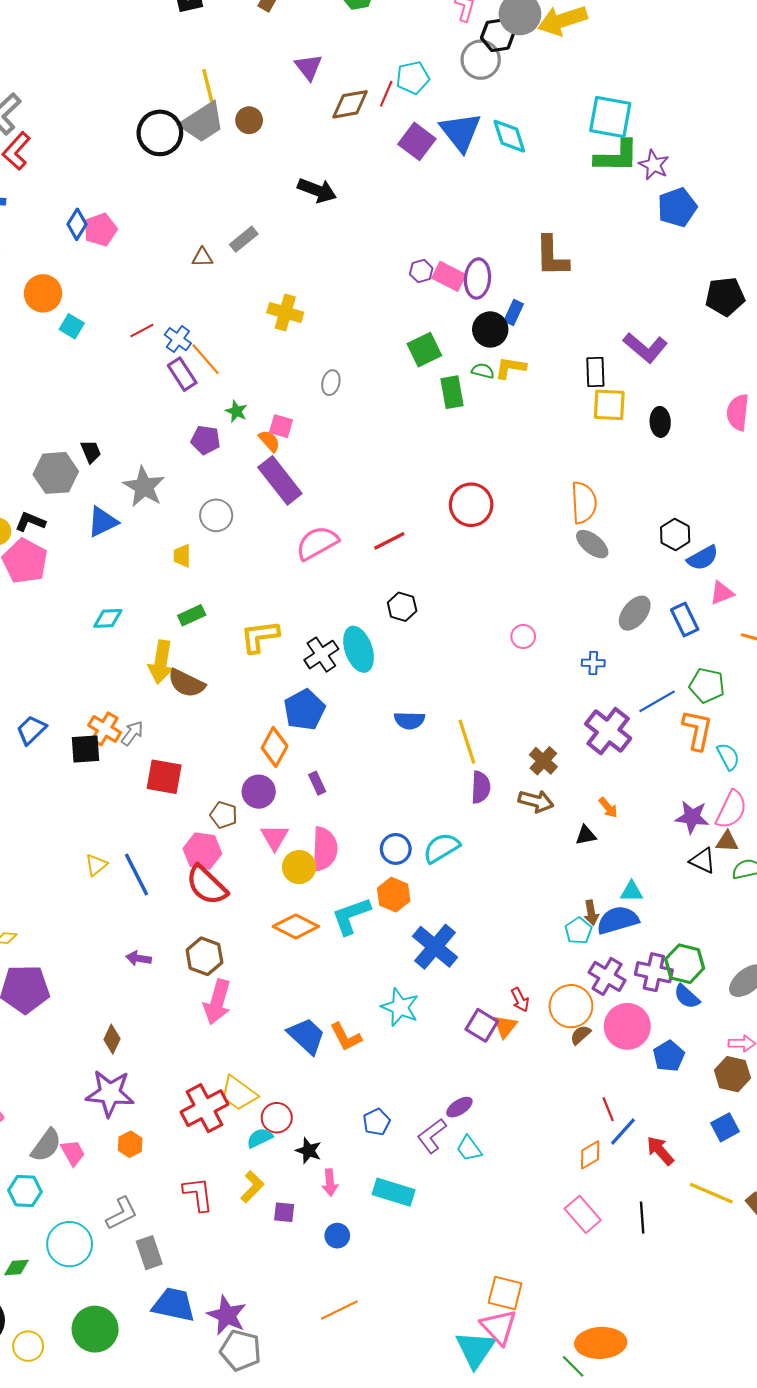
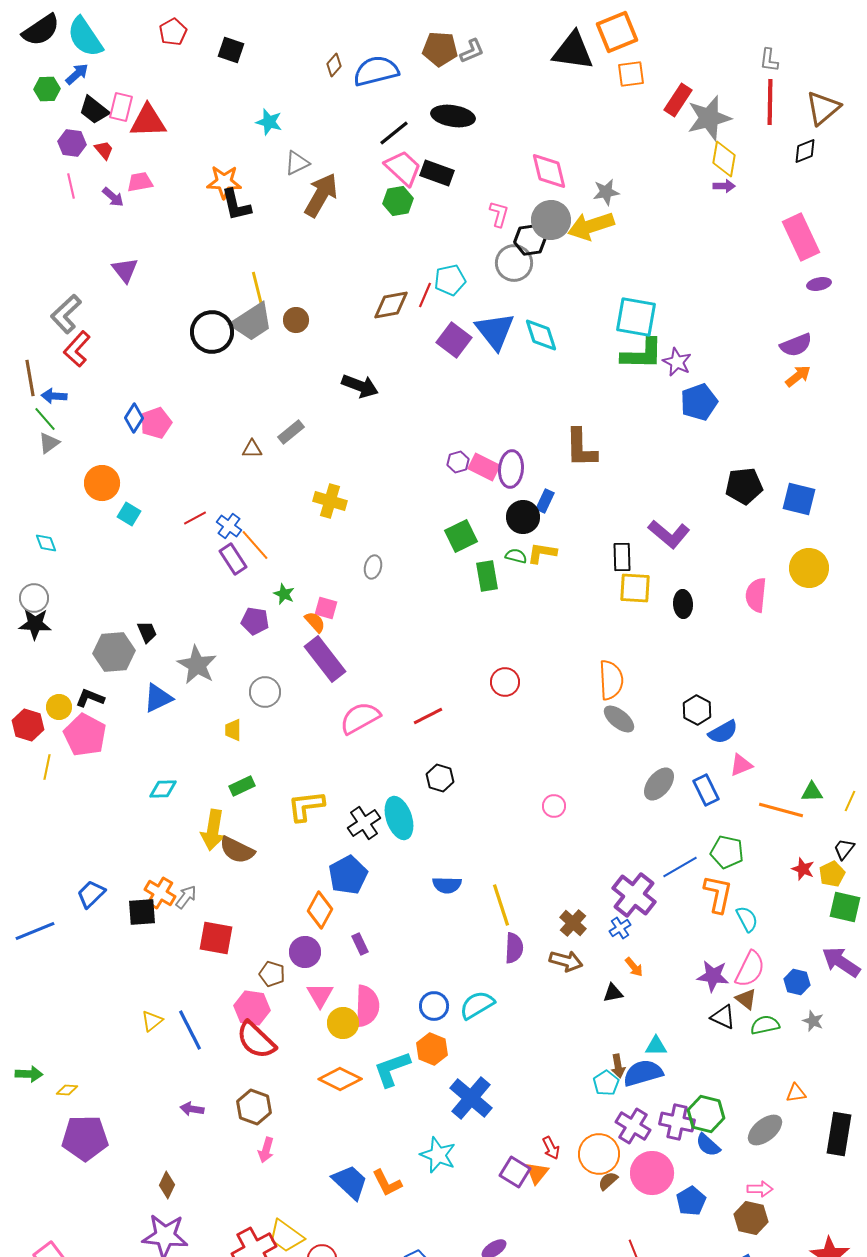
purple triangle: (309, 67) -> (125, 270), moved
red circle: (471, 505) -> (505, 682), size x0.7
blue cross: (593, 663) -> (620, 928), moved, turned -35
brown triangle: (727, 842) -> (746, 999), turned 35
pink arrow: (217, 1002) -> (266, 1150), size x0.6

